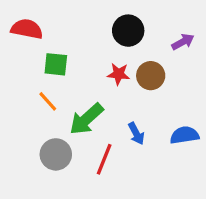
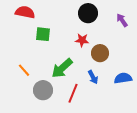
purple arrow: (183, 42) -> (122, 20), turned -96
brown circle: (151, 76) -> (100, 53), moved
orange line: (48, 101) -> (24, 70), moved

